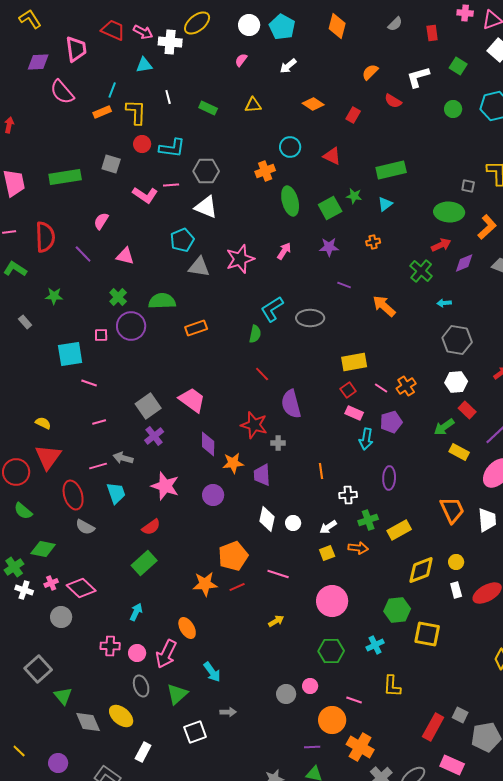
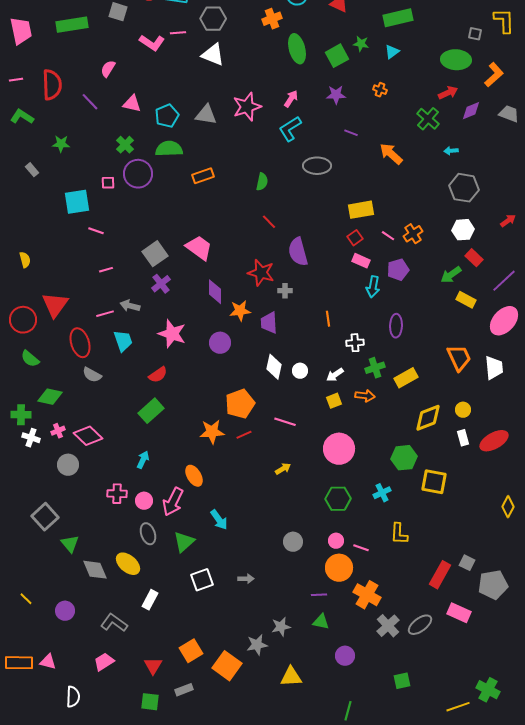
cyan pentagon: (182, 240) -> (167, 116), moved
orange cross: (373, 242) -> (380, 90), turned 32
cyan L-shape: (272, 309) -> (290, 129), moved
yellow semicircle: (43, 423) -> (25, 260), moved, turned 49
green cross: (14, 567) -> (21, 415), turned 36
pink circle: (310, 686) -> (336, 541), moved
gray arrow: (228, 712) -> (246, 579), moved

